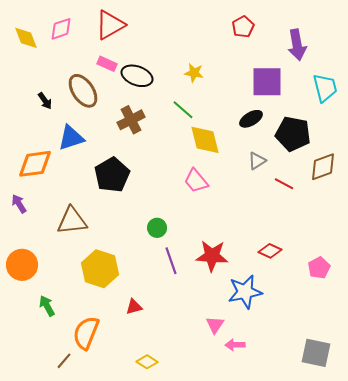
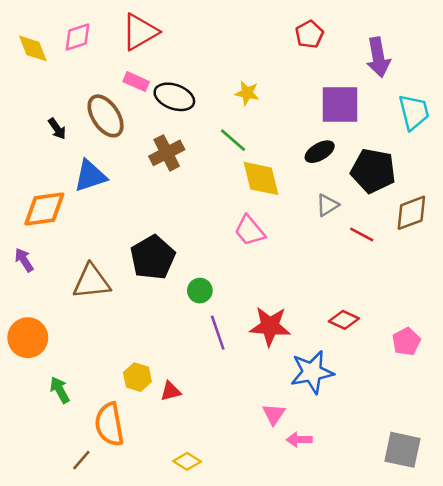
black pentagon: (112, 175) -> (153, 257), moved
yellow hexagon: (100, 269) -> (137, 377), moved, size x0.6
orange semicircle: (86, 333) -> (109, 424), turned -32

